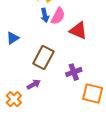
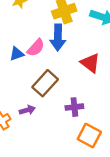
blue arrow: (45, 15) -> (58, 37), size x1.6
pink semicircle: (58, 16) -> (36, 48), moved

